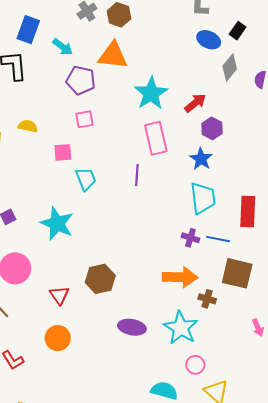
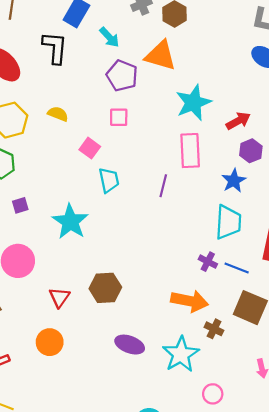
pink square: (63, 152) -> (90, 148), turned 30
pink circle: (195, 365) -> (213, 394), moved

